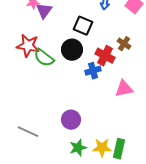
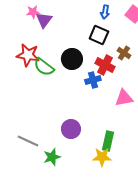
black square: (83, 26) -> (99, 35), moved
green star: (78, 148) -> (52, 157), moved
green rectangle: (119, 149) -> (108, 141), moved

